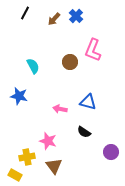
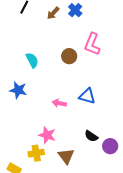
black semicircle: (84, 132) -> (91, 136), moved
yellow cross: (27, 157) -> (36, 153), moved
brown triangle: (54, 166) -> (66, 156), moved

